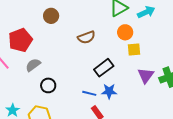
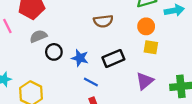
purple triangle: (146, 75) -> (145, 81), moved
black circle: (48, 85) -> (54, 52), moved
blue star: (109, 91) -> (80, 58), moved

